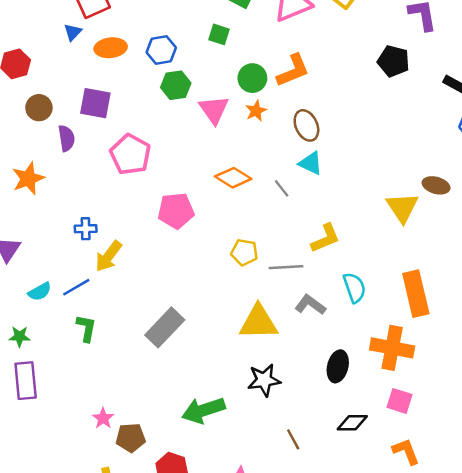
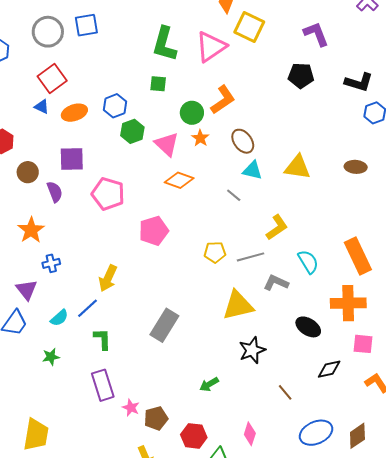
blue triangle: (73, 32) -> (42, 107), turned -35
orange diamond: (233, 178) -> (179, 180), moved
yellow triangle: (402, 208) -> (297, 167), moved, turned -36
blue cross: (86, 229) -> (51, 263), moved
black ellipse: (338, 366) -> (308, 327), turned -60
purple rectangle: (26, 381) -> (103, 385), moved
green arrow: (203, 410) -> (209, 384), size x0.6

